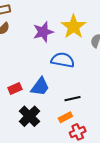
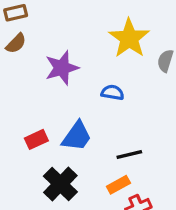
purple star: (43, 32) -> (62, 68), moved
blue semicircle: (63, 60) -> (112, 92), size x0.6

